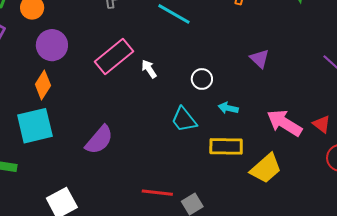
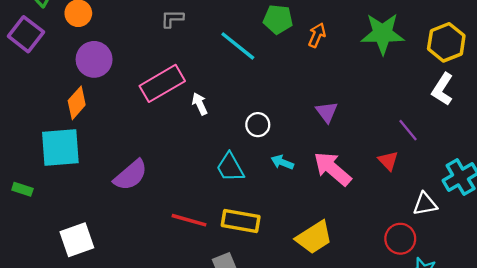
pink arrow: (284, 123) -> (332, 169), moved
red triangle: (322, 124) -> (388, 161), moved
yellow rectangle: (226, 146) -> (241, 221), moved
red line: (157, 193) -> (189, 220), moved

